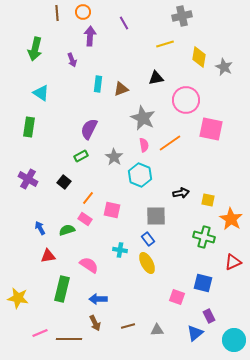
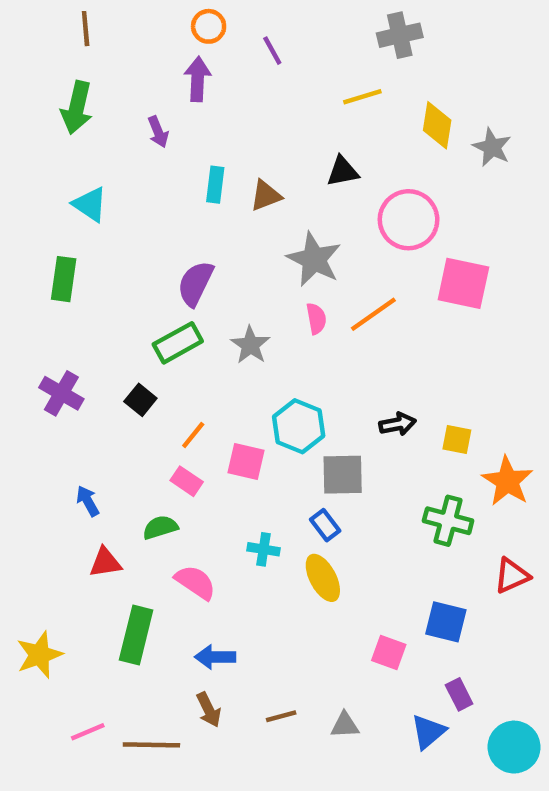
orange circle: (83, 12) -> (209, 26), moved
brown line: (57, 13) -> (86, 29), moved
green rectangle: (81, 156) -> (178, 343), size x1.5
cyan hexagon: (140, 175) -> (299, 426), moved
green semicircle: (67, 230) -> (160, 527), moved
yellow star: (18, 298) -> (39, 655), turned -30

